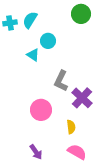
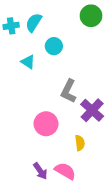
cyan triangle: (33, 55) -> (28, 62), moved
pink semicircle: (77, 152) -> (65, 171), moved

